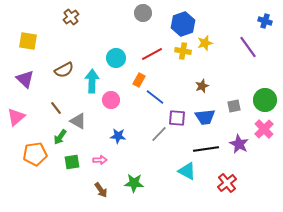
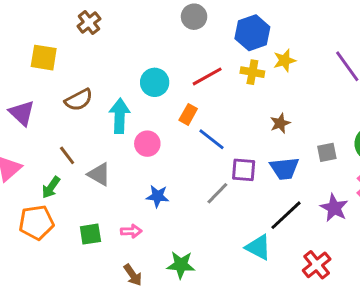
yellow square: (28, 41) -> (44, 58), moved
green arrow: (60, 137) -> (51, 187), moved
black line: (206, 149) -> (286, 215), turned -35

